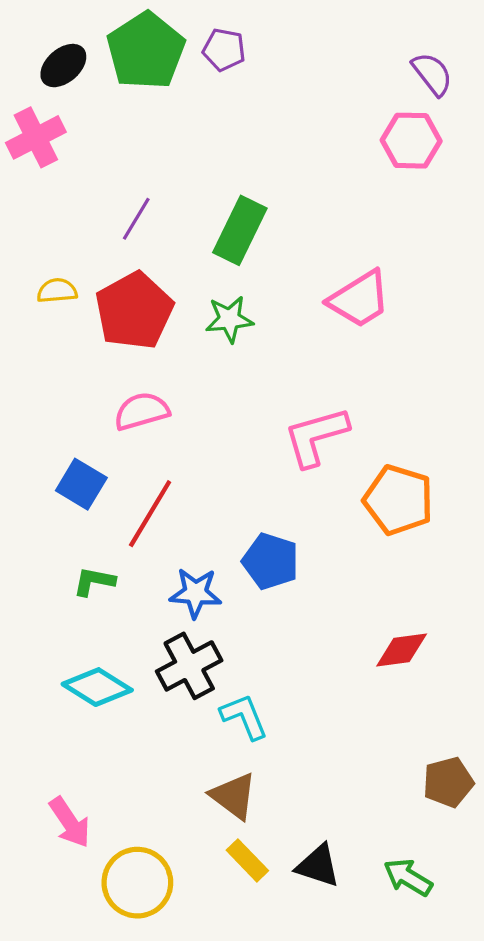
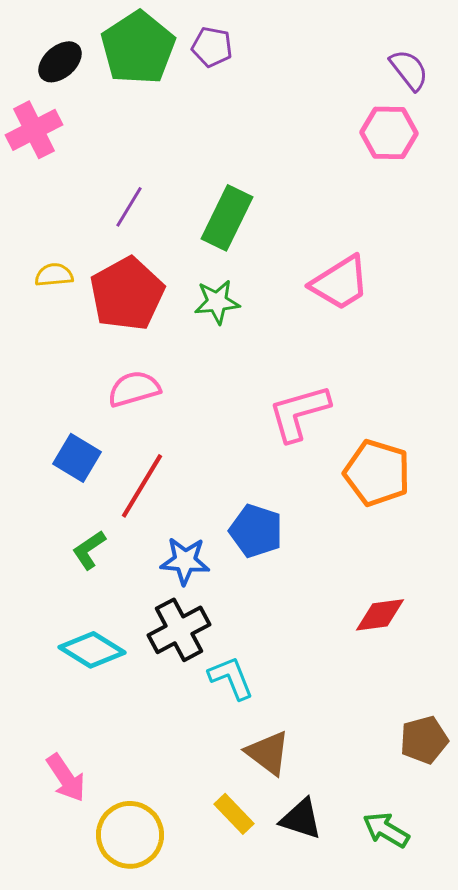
green L-shape: (94, 581) -> (89, 550), turned -45
brown triangle: (234, 796) -> (268, 753), moved

